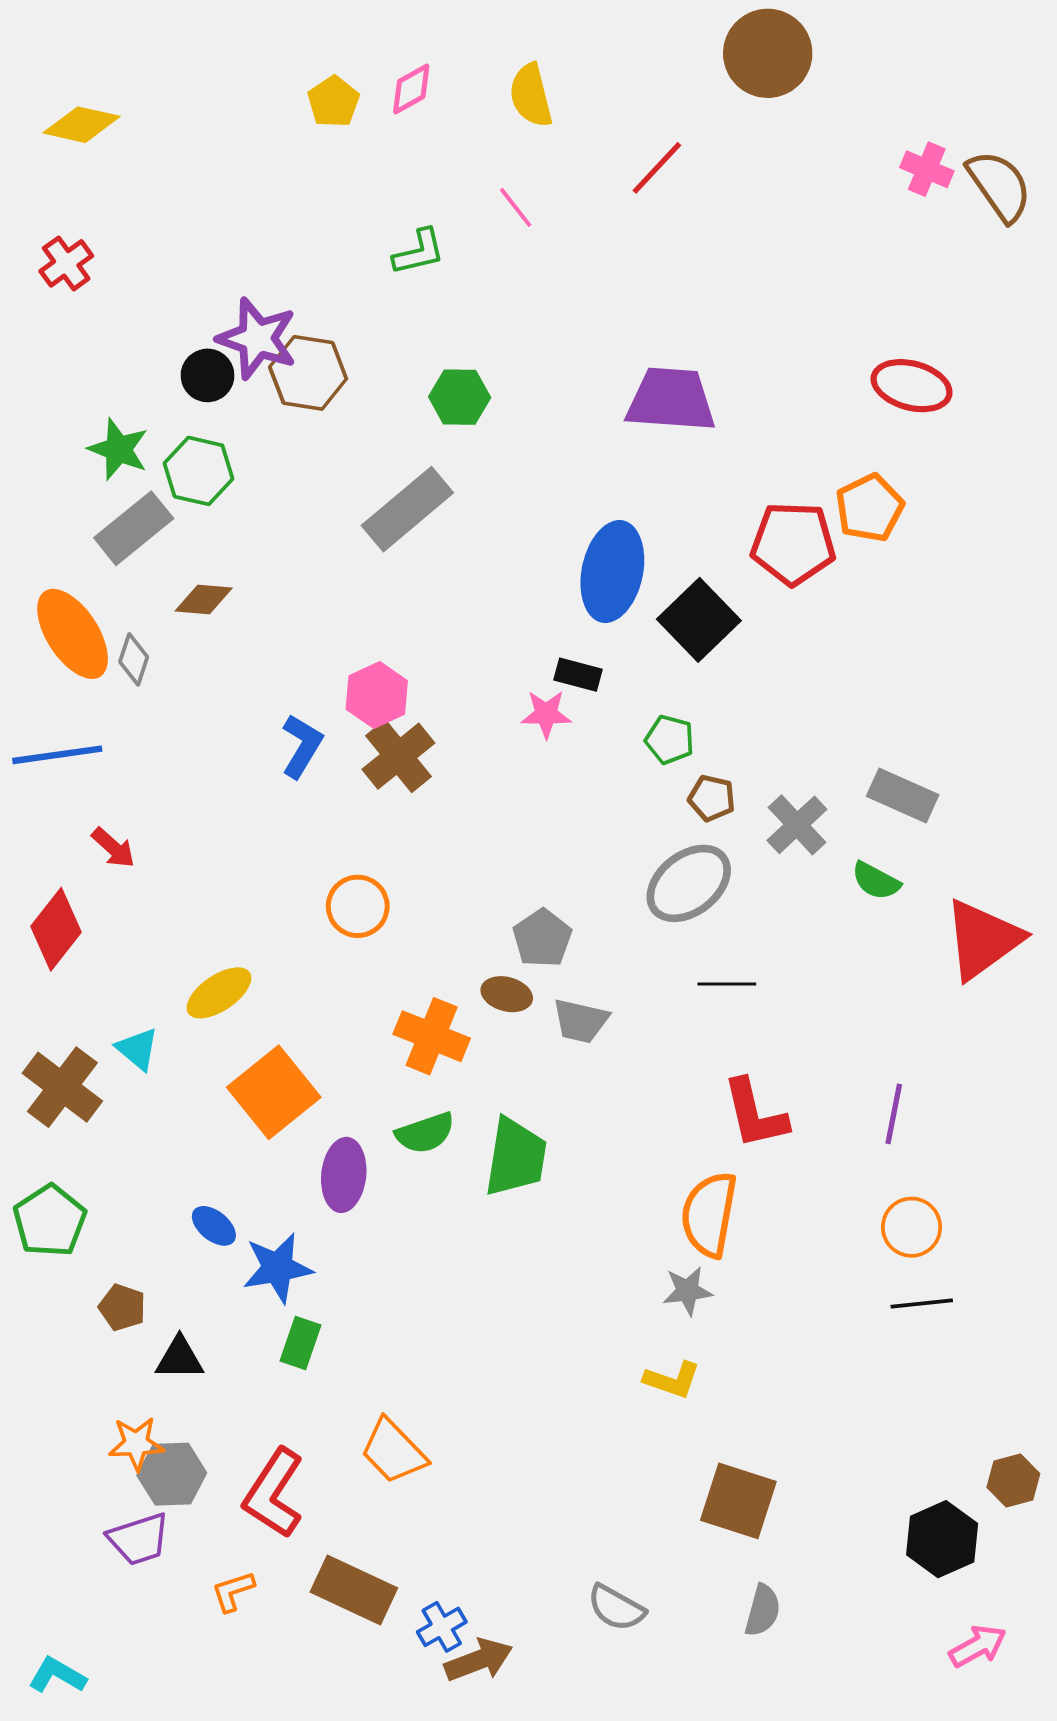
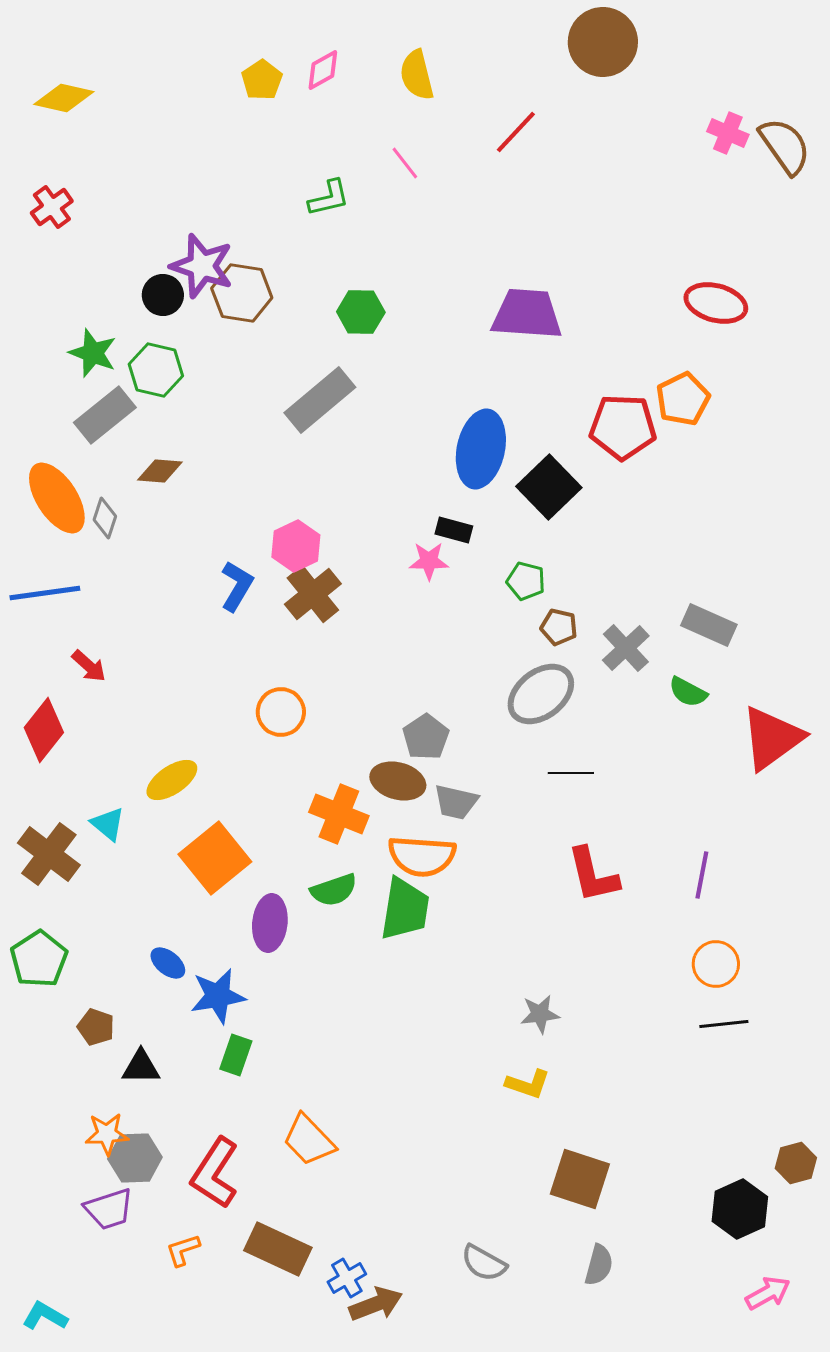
brown ellipse: (507, 994) -> (398, 781), size x1.4
orange semicircle: (709, 1214) -> (422, 856), moved, turned -96

